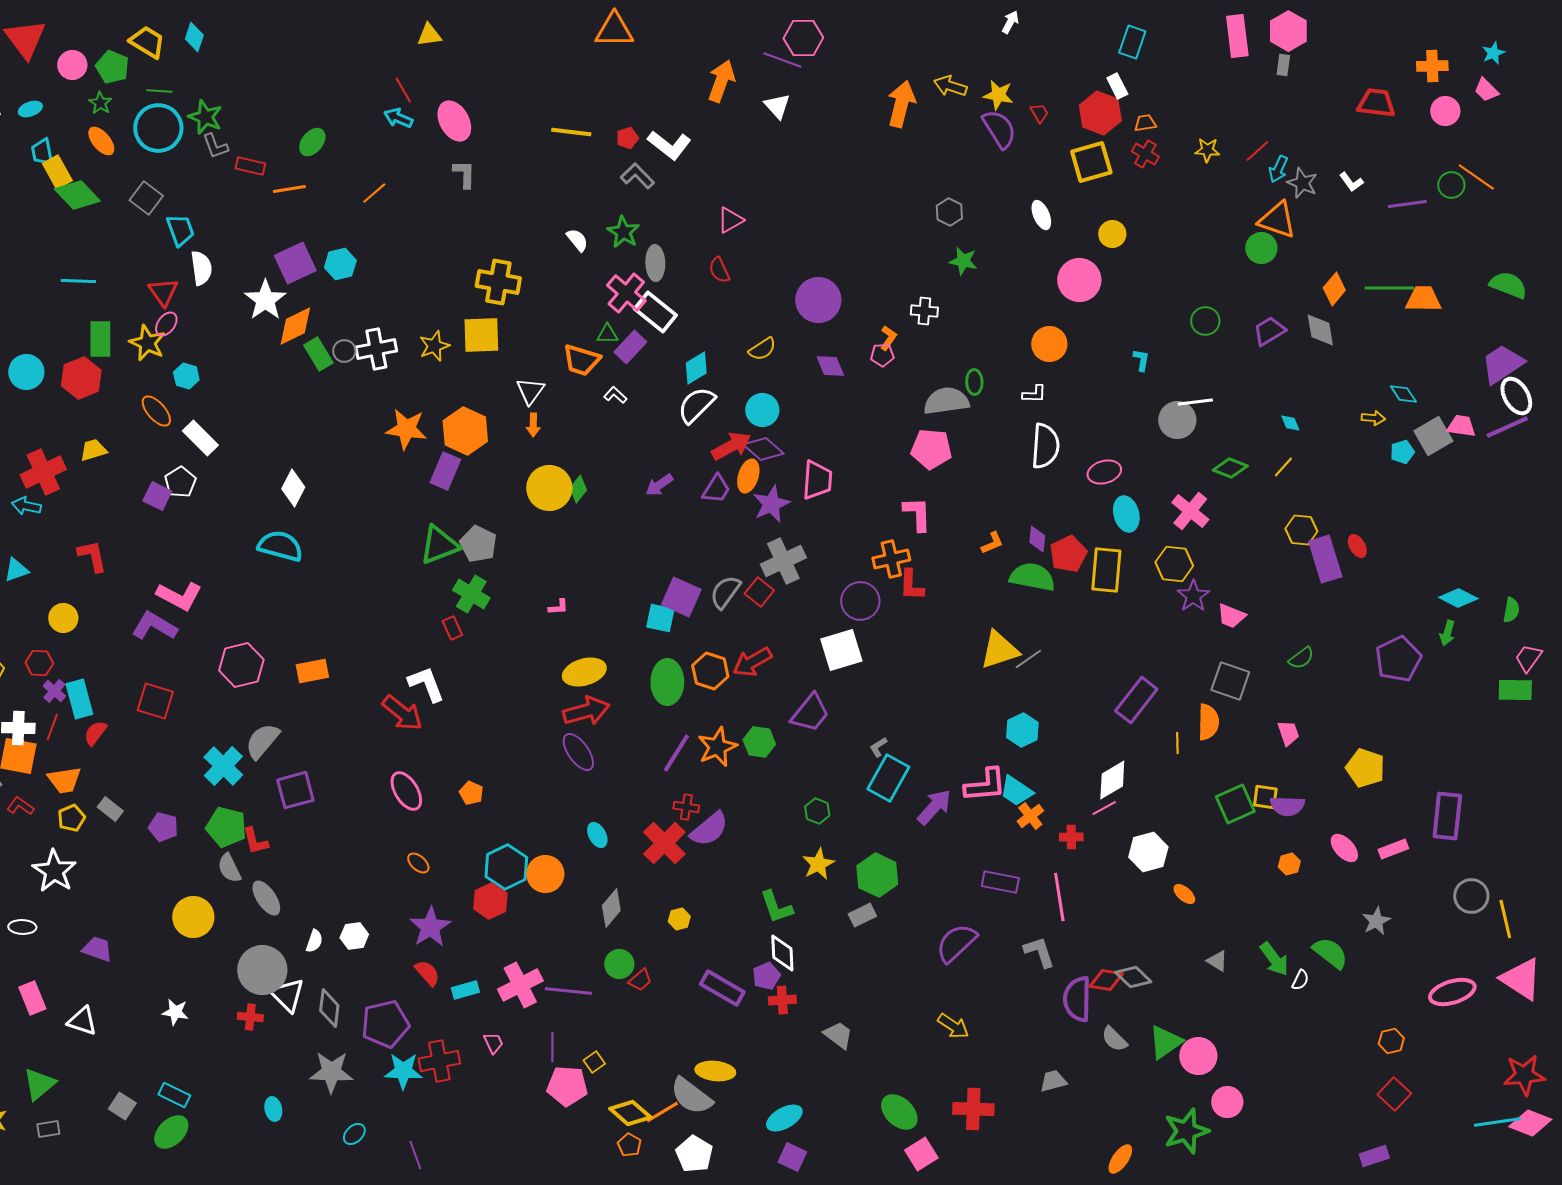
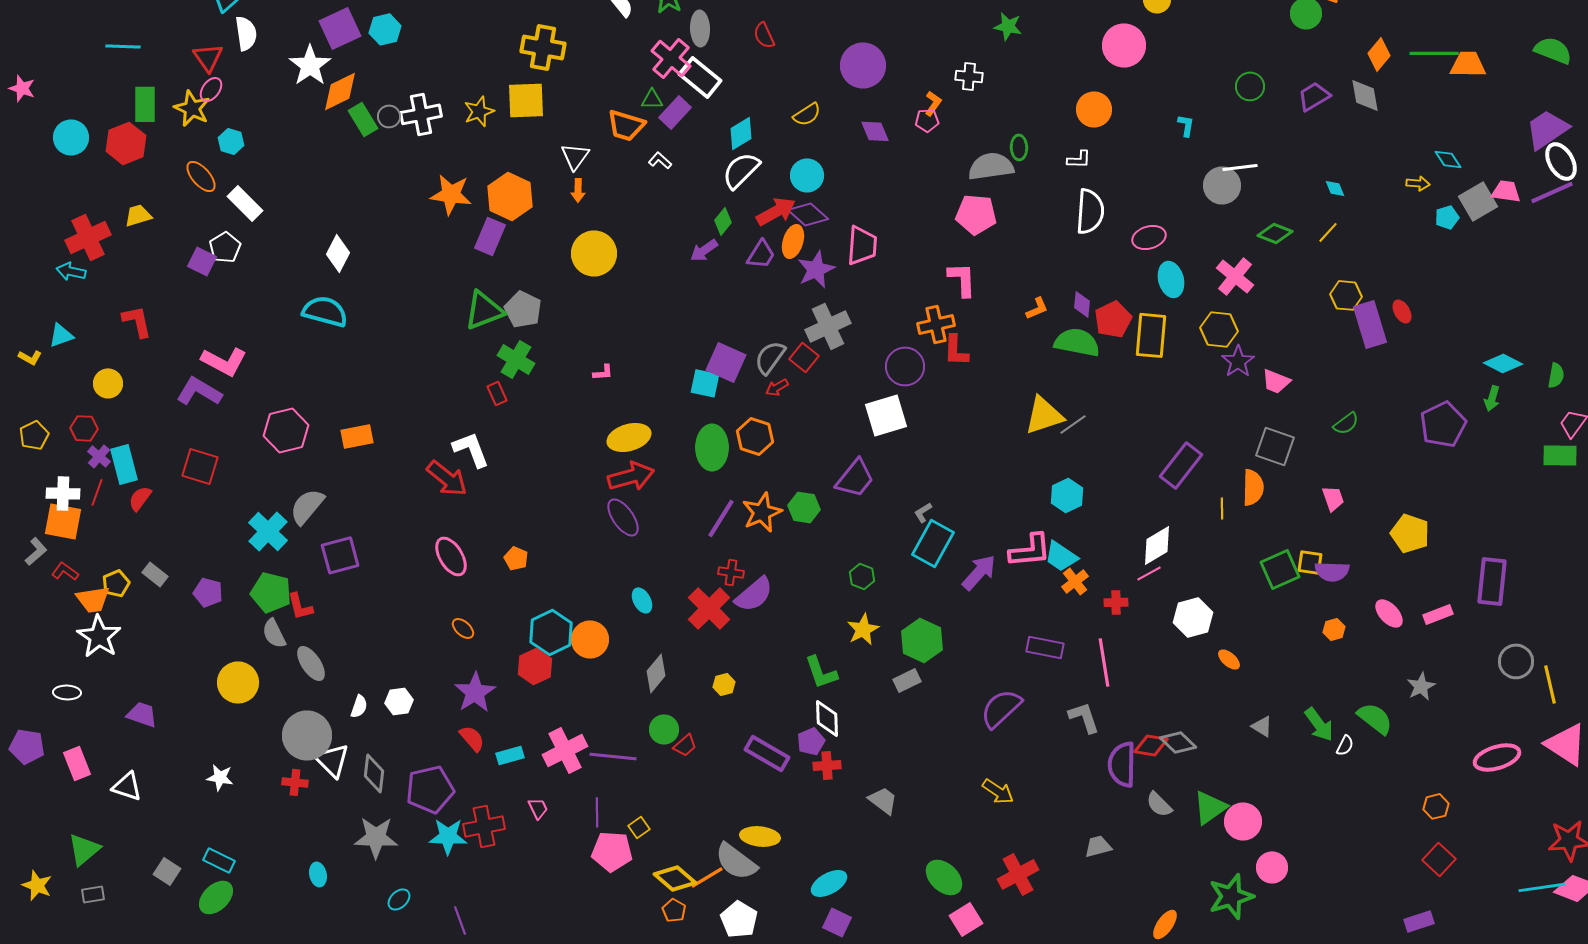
green diamond: (578, 489) -> (723, 221), moved
red arrow: (752, 662) -> (777, 387), moved, size x0.6
orange trapezoid: (64, 780) -> (93, 599), moved
red cross: (973, 1109) -> (1018, 874), turned -30

